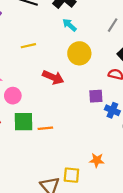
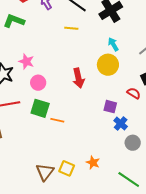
cyan arrow: (69, 25) -> (113, 44), moved
yellow line: (28, 46) -> (71, 28), moved
red arrow: (53, 77) -> (78, 78), turned 36

